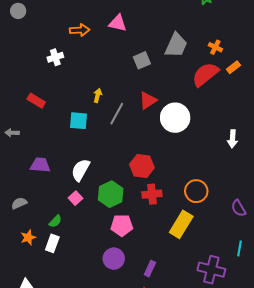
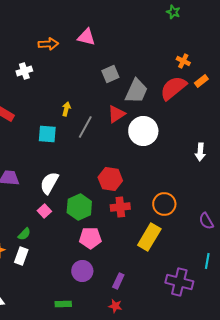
gray trapezoid: (176, 45) -> (136, 91), moved

